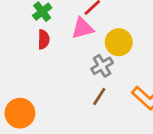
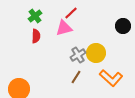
yellow circle: (119, 42) -> (96, 53), moved

